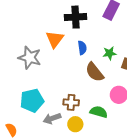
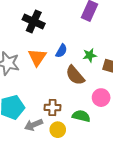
black cross: (76, 17) -> (34, 21), moved, turned 30
orange triangle: (55, 39) -> (37, 57), moved
blue semicircle: (82, 48) -> (61, 51), turned 40

